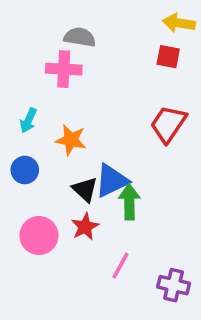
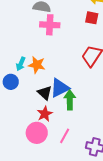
pink cross: (64, 69) -> (50, 25), moved
cyan arrow: (28, 120) -> (21, 64), moved
pink circle: (39, 236) -> (37, 133), moved

